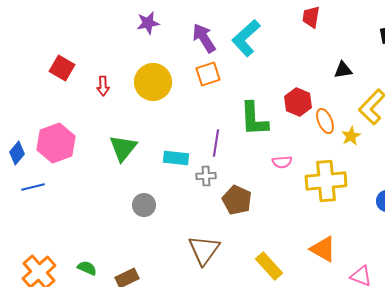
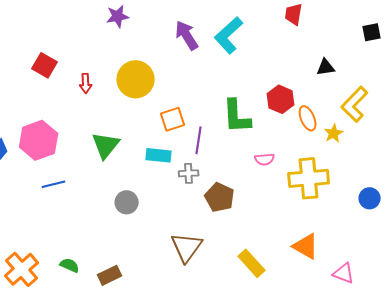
purple star: (148, 23) -> (118, 16), moved
orange square: (208, 74) -> (173, 119), moved
blue line: (33, 187) -> (54, 184), moved

